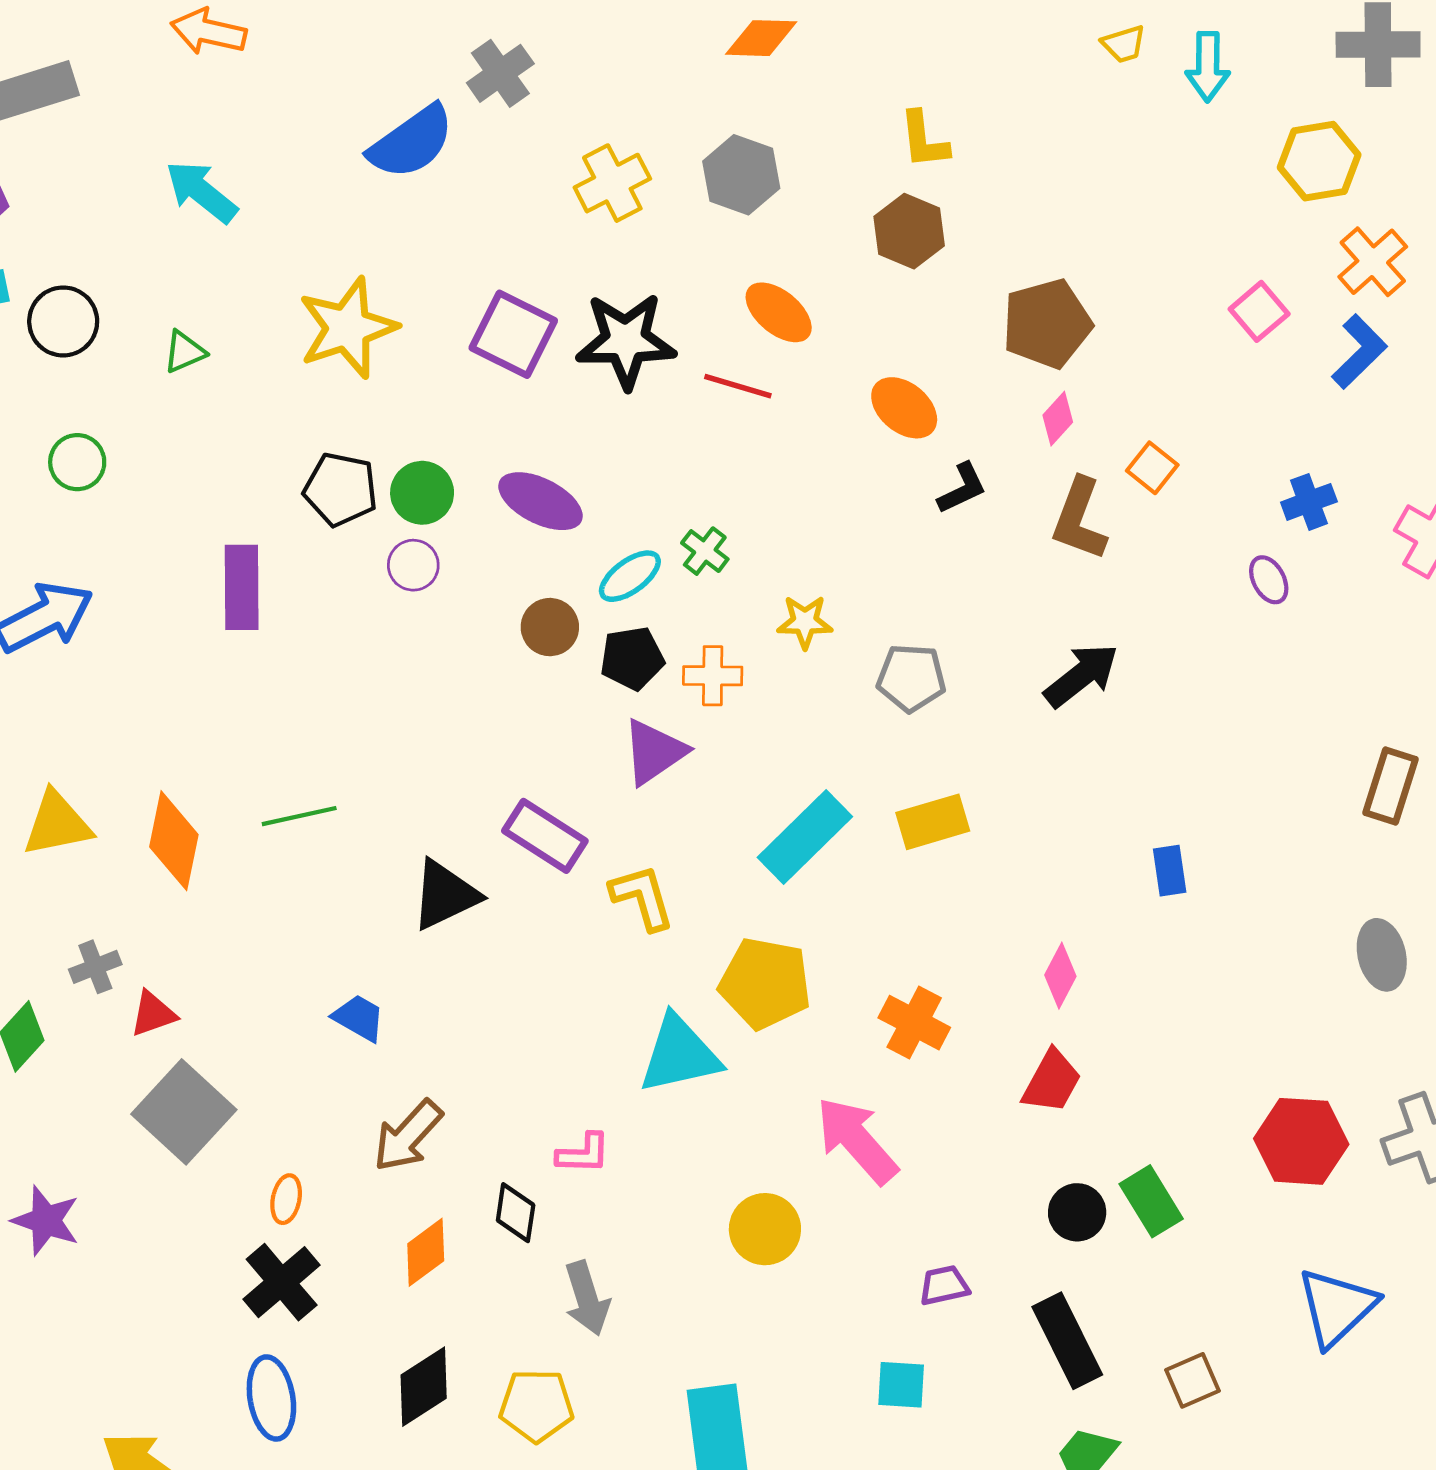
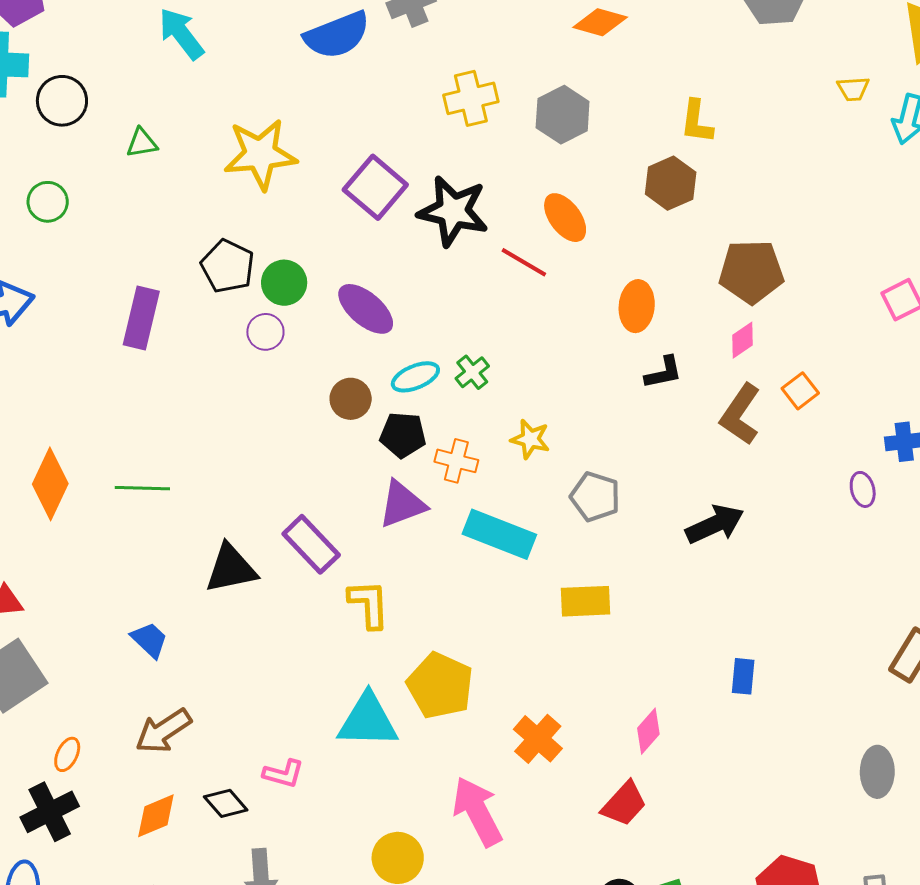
orange ellipse: (904, 408) -> (637, 306), turned 42
cyan rectangle: (805, 837) -> (499, 534), moved, turned 52
black diamond: (516, 1213) -> (226, 803), turned -63

